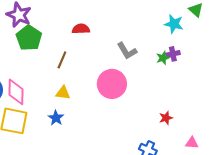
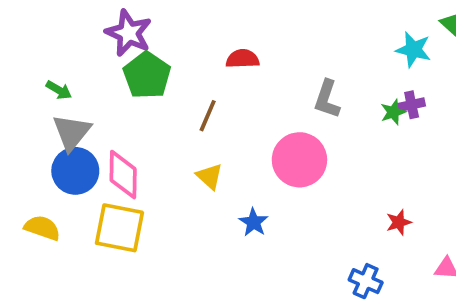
gray L-shape: (127, 51) -> (327, 99), turned 50
yellow triangle: (63, 93) -> (209, 176), turned 35
blue star: (56, 118) -> (254, 222), moved

